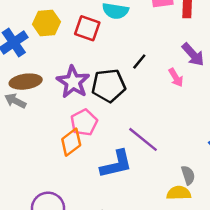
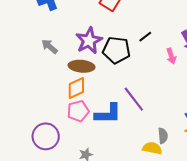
brown ellipse: (26, 82) -> (82, 66), moved
gray arrow: (15, 101) -> (50, 46), moved
pink pentagon: (84, 122) -> (78, 111), moved

